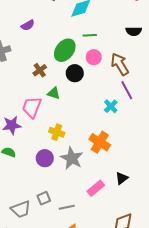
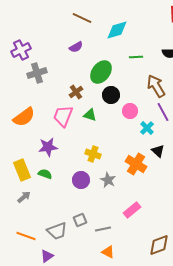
purple semicircle: (28, 25) -> (76, 47), moved
green line: (90, 35) -> (136, 57), moved
pink circle: (94, 57) -> (130, 111), moved
pink trapezoid: (32, 107) -> (63, 116), moved
gray star: (72, 158) -> (108, 180), size x0.7
black triangle: (122, 178) -> (158, 151), moved, turned -40

